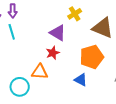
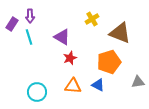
purple triangle: (58, 33) -> (62, 37), moved
orange triangle: (40, 72) -> (73, 86), moved

